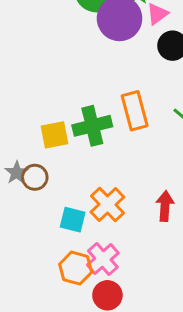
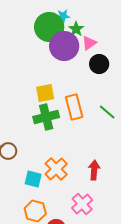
yellow square: (54, 135) -> (45, 93), moved
pink cross: (103, 259) -> (82, 204), moved

